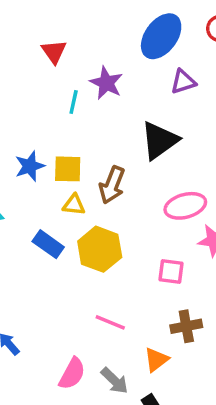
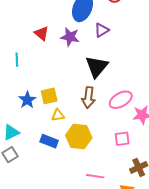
red triangle: (54, 52) -> (42, 33), moved
purple star: (106, 83) -> (70, 37), moved
cyan line: (74, 102) -> (17, 60), moved
brown arrow: (112, 185) -> (88, 98), moved

